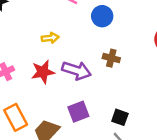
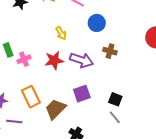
blue circle: (102, 16) -> (97, 23), moved
yellow arrow: (50, 38) -> (61, 33), turned 64

